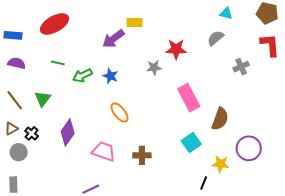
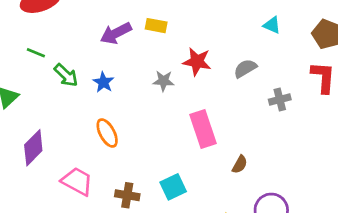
yellow rectangle: (135, 23) -> (156, 26), moved
gray semicircle: (216, 38) -> (245, 68), moved
green arrow: (82, 76) -> (66, 75), turned -120
brown semicircle: (220, 119) -> (240, 164), size x0.6
cyan square: (191, 143) -> (173, 187), moved

